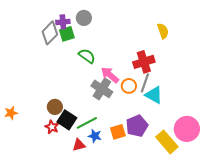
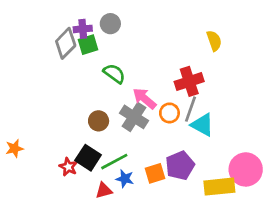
brown circle: (55, 107) -> (99, 121), moved
yellow rectangle: (167, 142) -> (219, 187), turned -55

